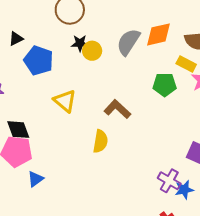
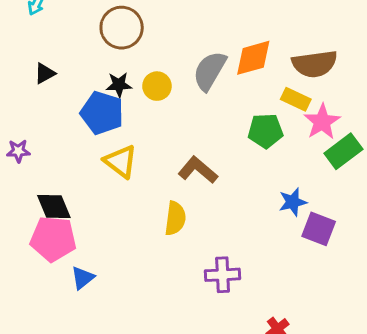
black star: (80, 43) -> (119, 85), moved
blue pentagon: (39, 60) -> (102, 113), moved
purple cross: (169, 181) -> (223, 275), moved, turned -30
blue star: (184, 190) -> (293, 202), moved

